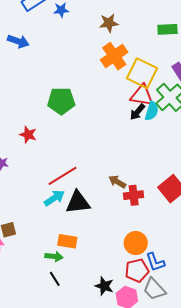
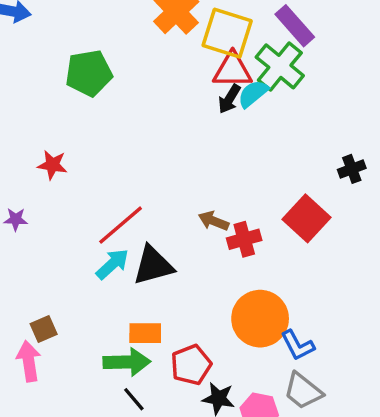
green pentagon: (61, 101) -> (89, 73), moved
cyan semicircle: (152, 111) -> (253, 94), turned -138
orange circle: (136, 243) -> (260, 319), size x1.4
green arrow: (54, 257) -> (127, 362), size x1.5
red pentagon: (137, 270) -> (191, 365), moved

